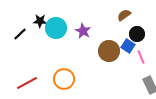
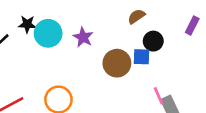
blue square: (128, 46) -> (142, 57), turned -32
pink line: (141, 57) -> (158, 96), moved

